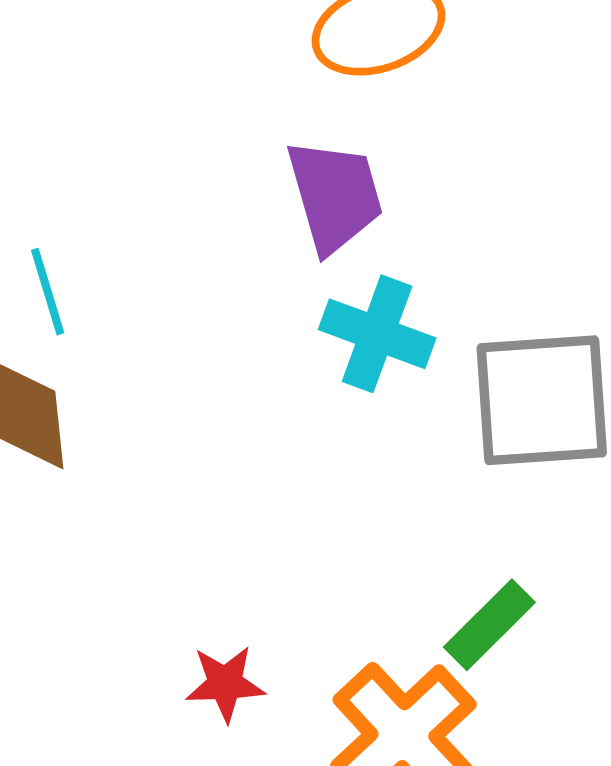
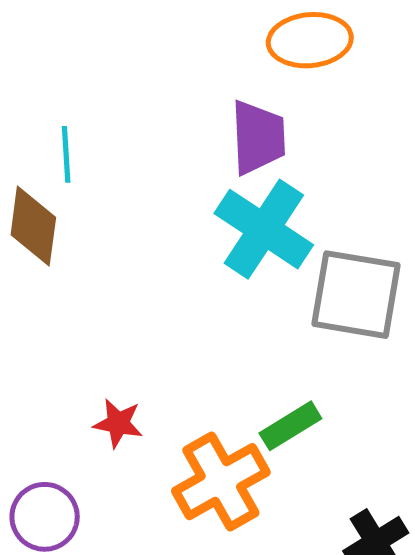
cyan cross: (377, 334) -> (264, 229), size x1.4

